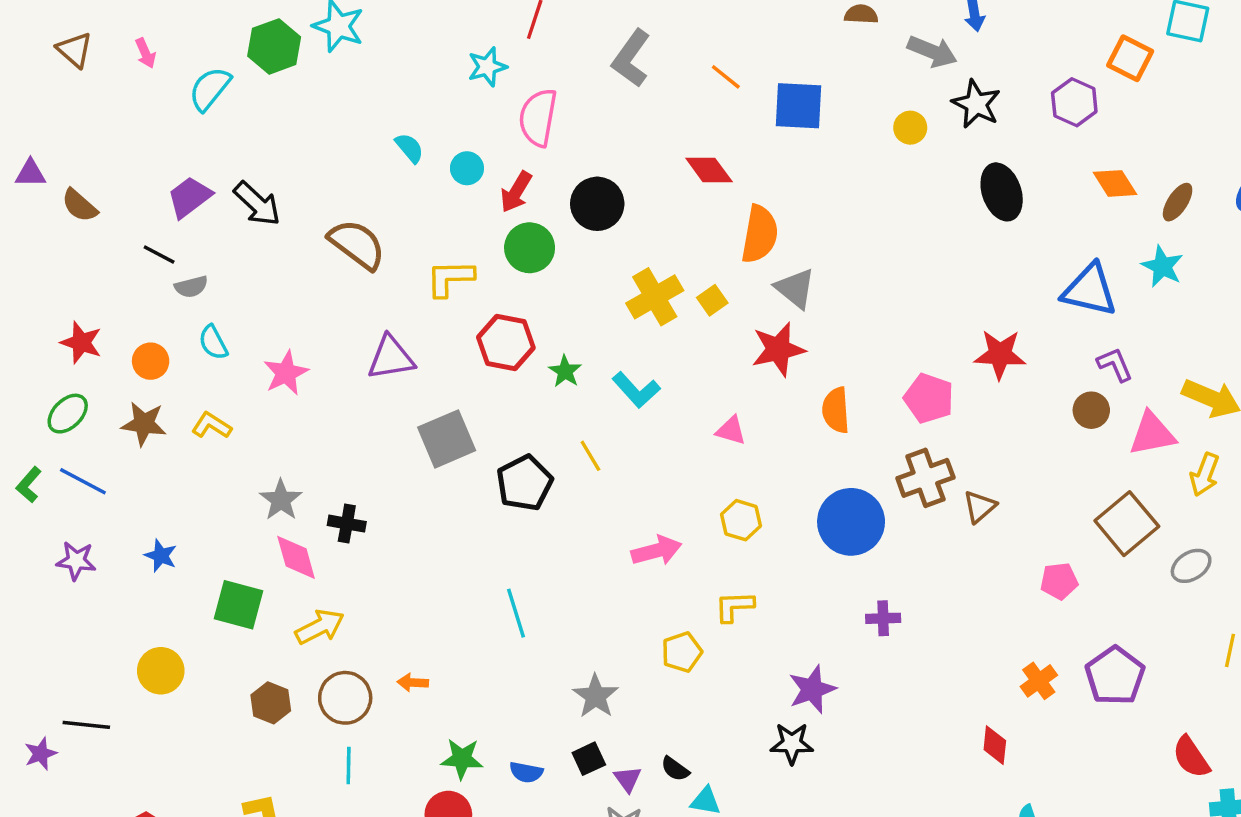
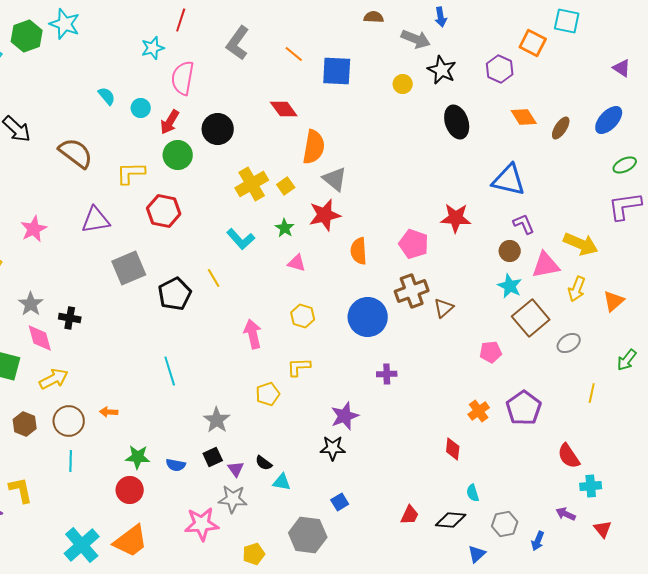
cyan star: (1162, 266) -> (510, 286), moved
green star: (565, 371) -> (285, 228), moved
pink arrow: (656, 551) -> (253, 334), turned -88

